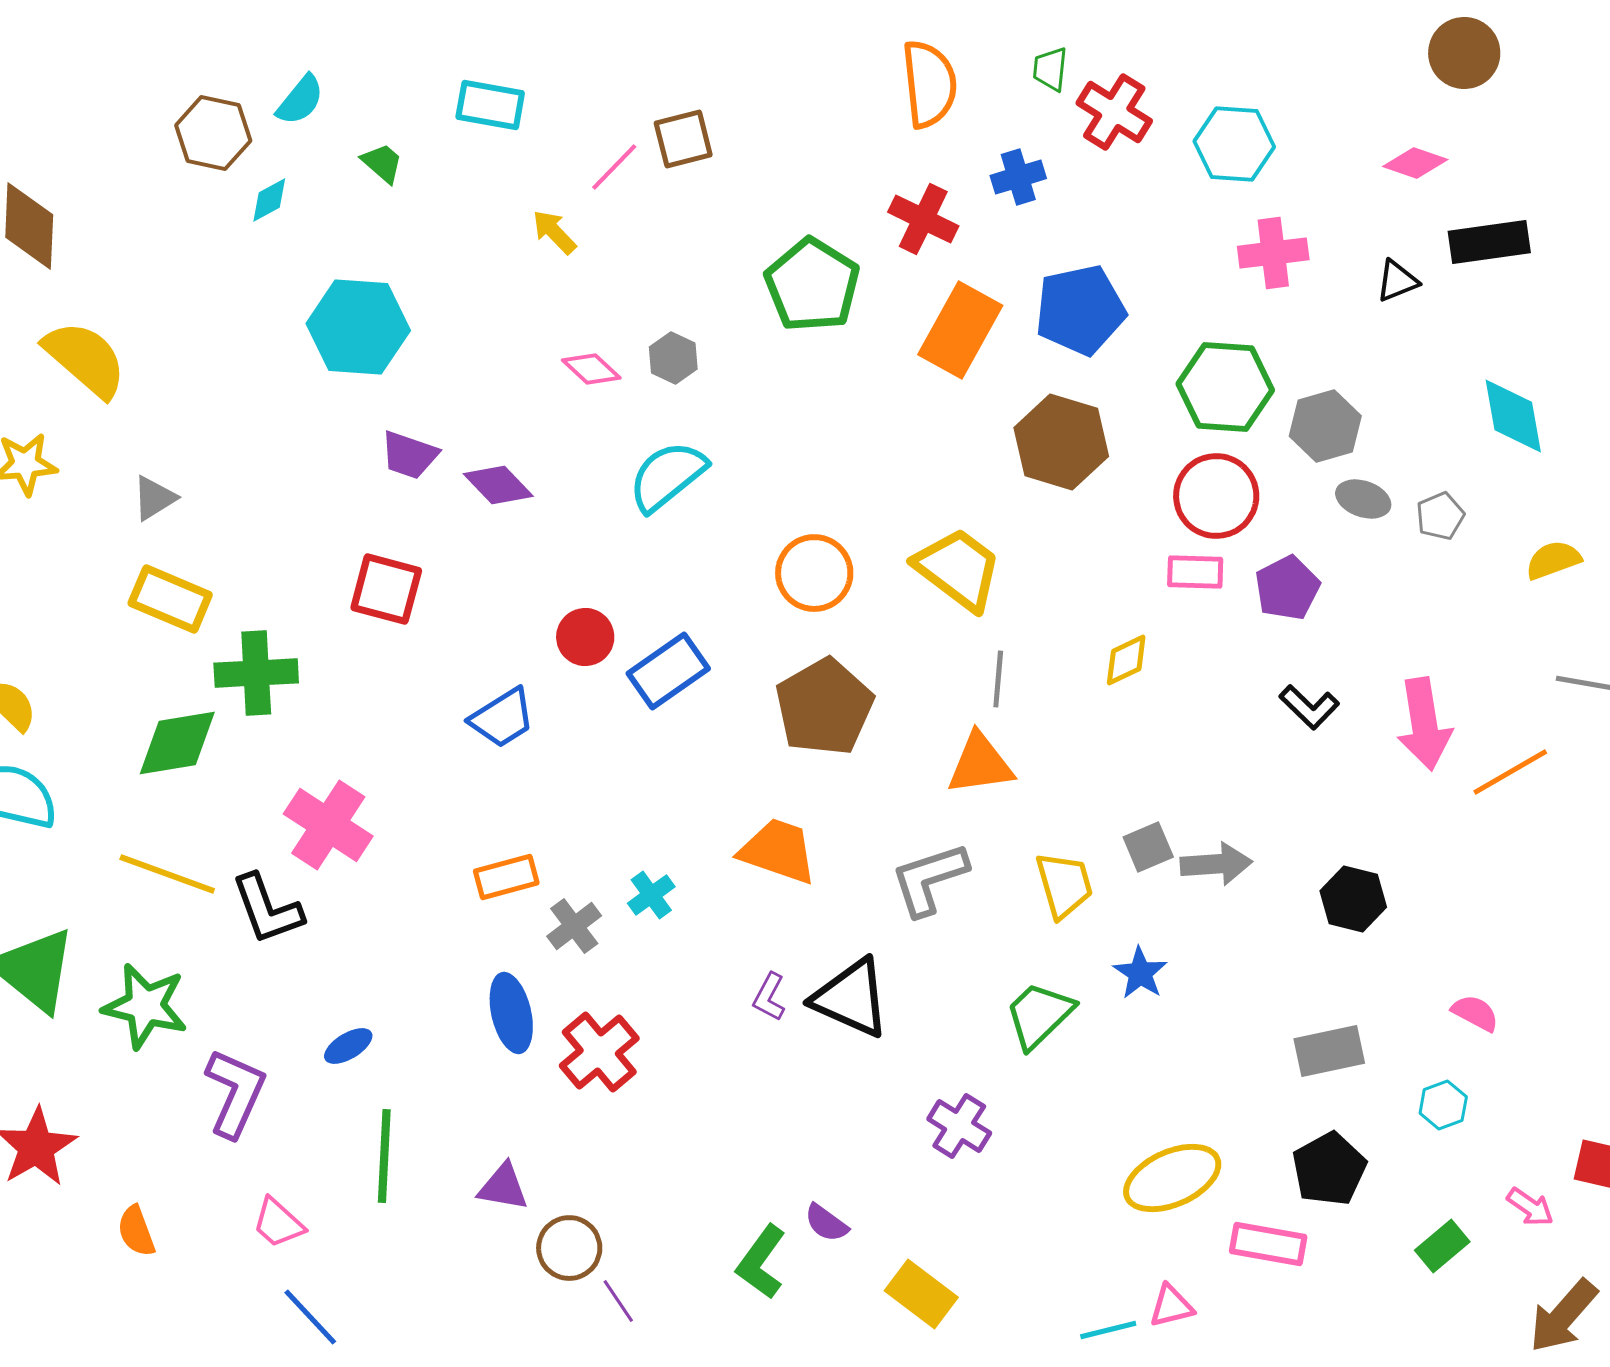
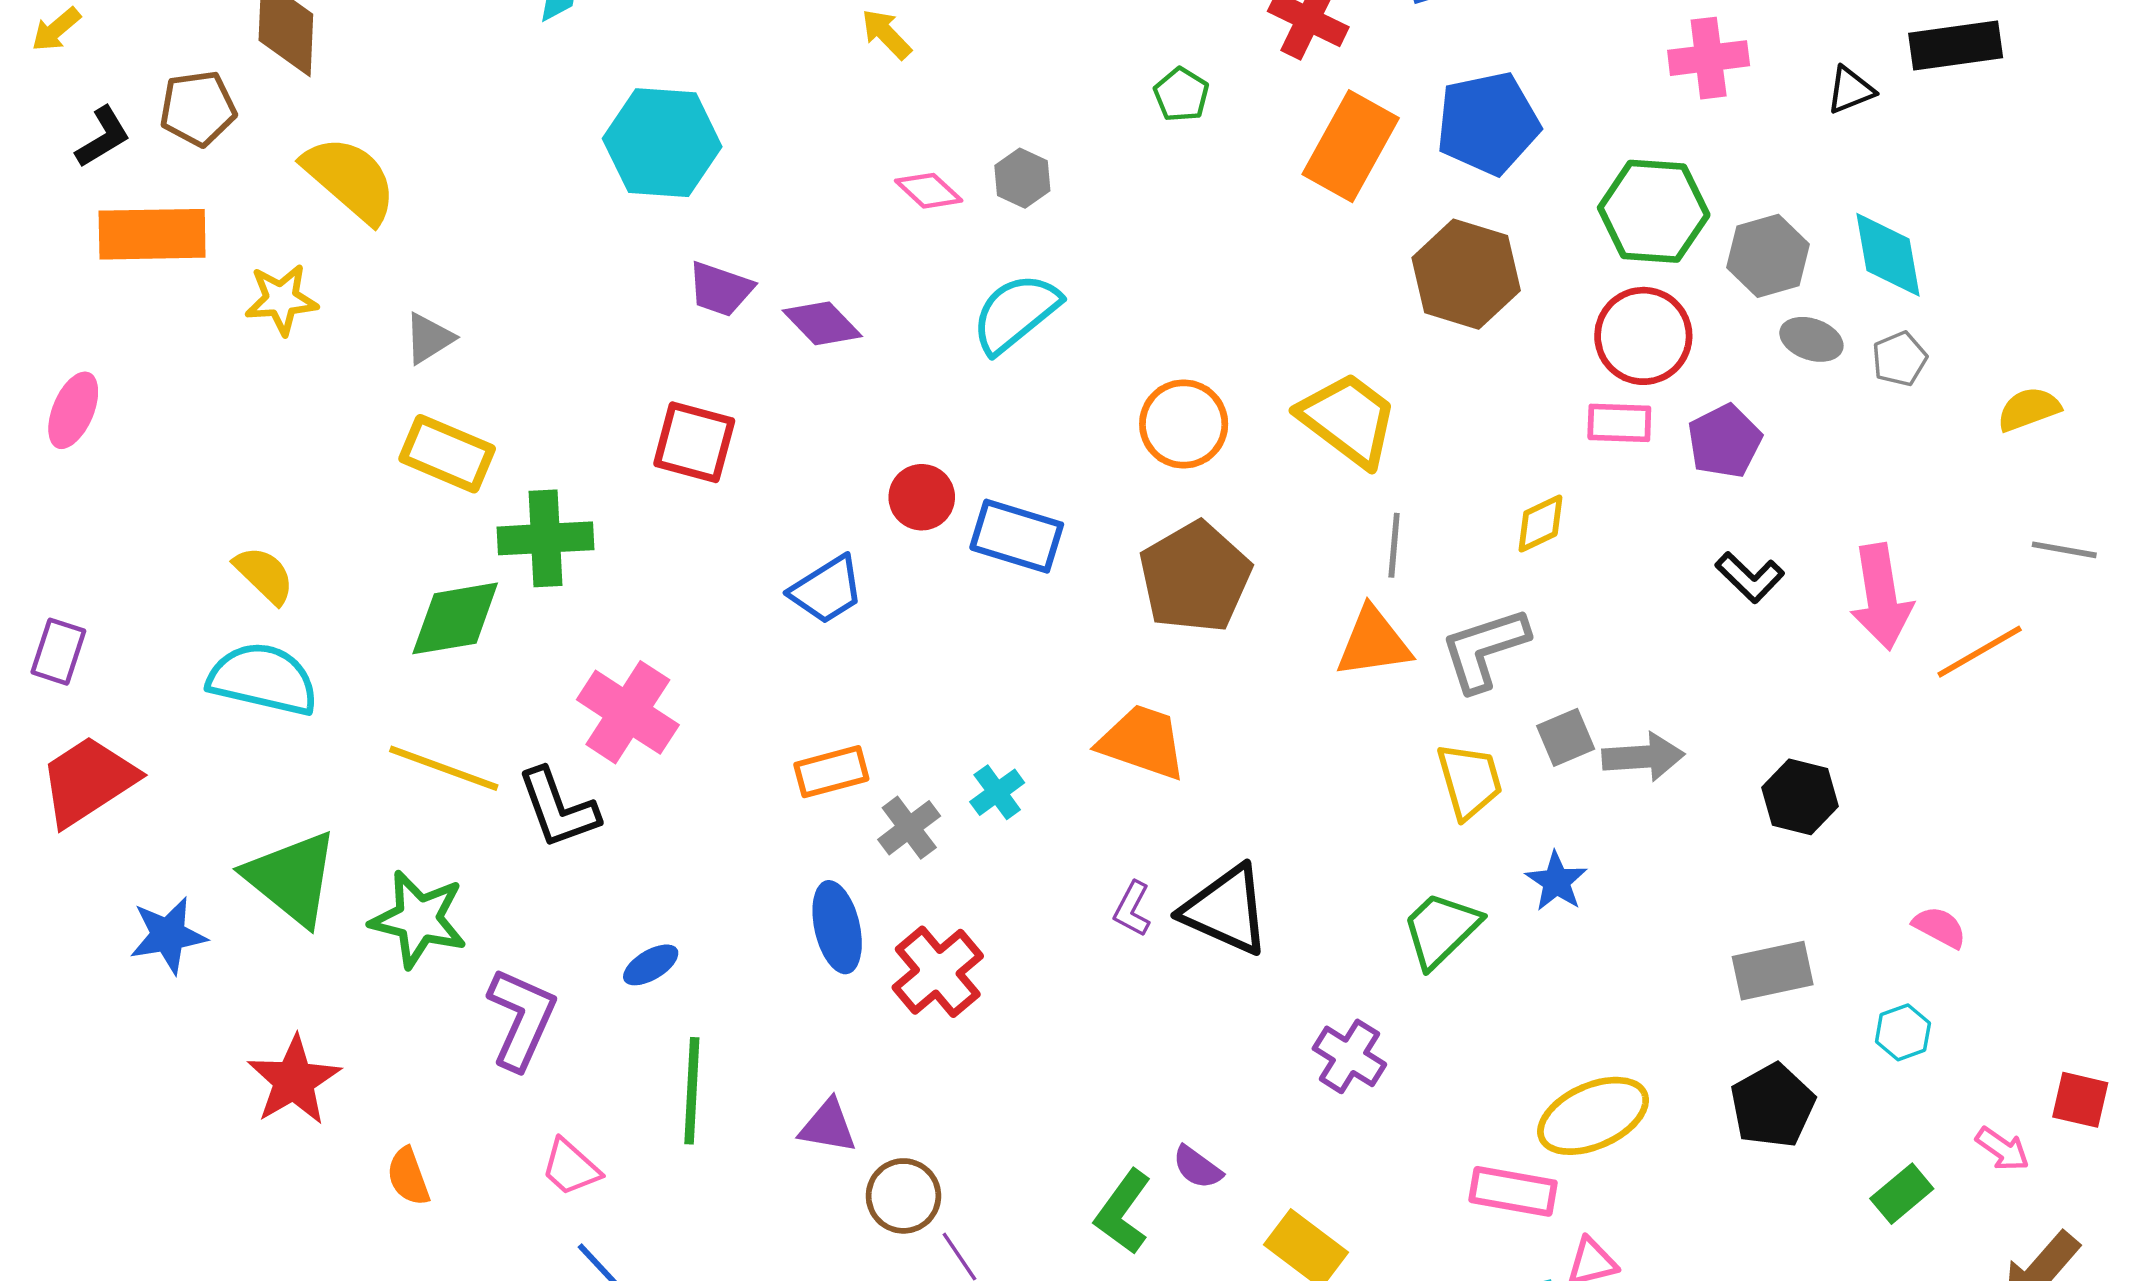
green pentagon: (812, 285) -> (1181, 95), size x0.5
cyan diamond: (1513, 416) -> (1888, 255), moved
blue rectangle: (668, 671) -> (1017, 536), turned 52
gray L-shape: (929, 879) -> (1484, 649), moved
pink rectangle: (1268, 1244) -> (1513, 1191), moved

